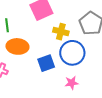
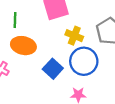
blue square: (46, 63) -> (53, 69), turned -36

